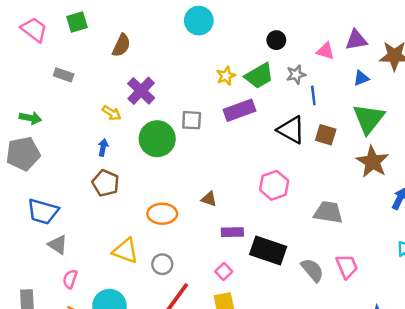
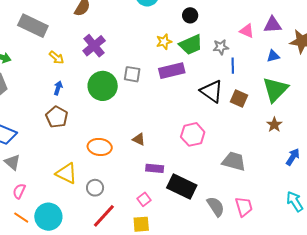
black circle: (276, 40) -> (190, 15), moved
gray rectangle: (64, 75) -> (33, 26), size x1.8
yellow arrow: (112, 113) -> (56, 58), moved
brown star: (372, 162) -> (274, 125), size x0.6

